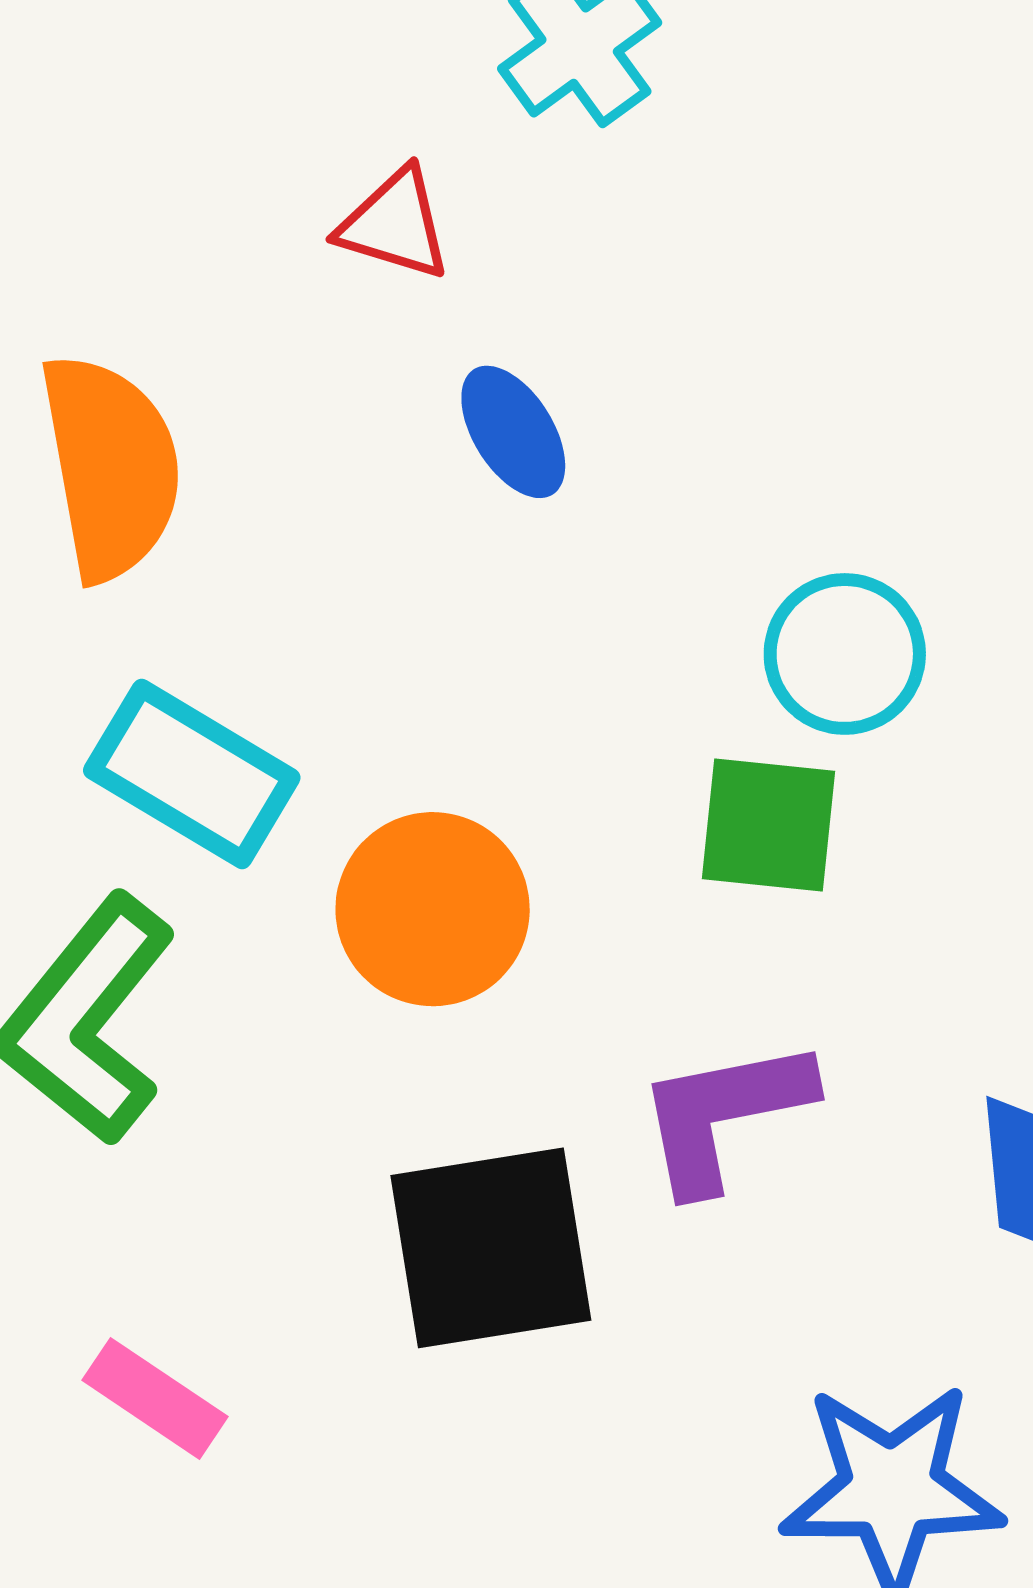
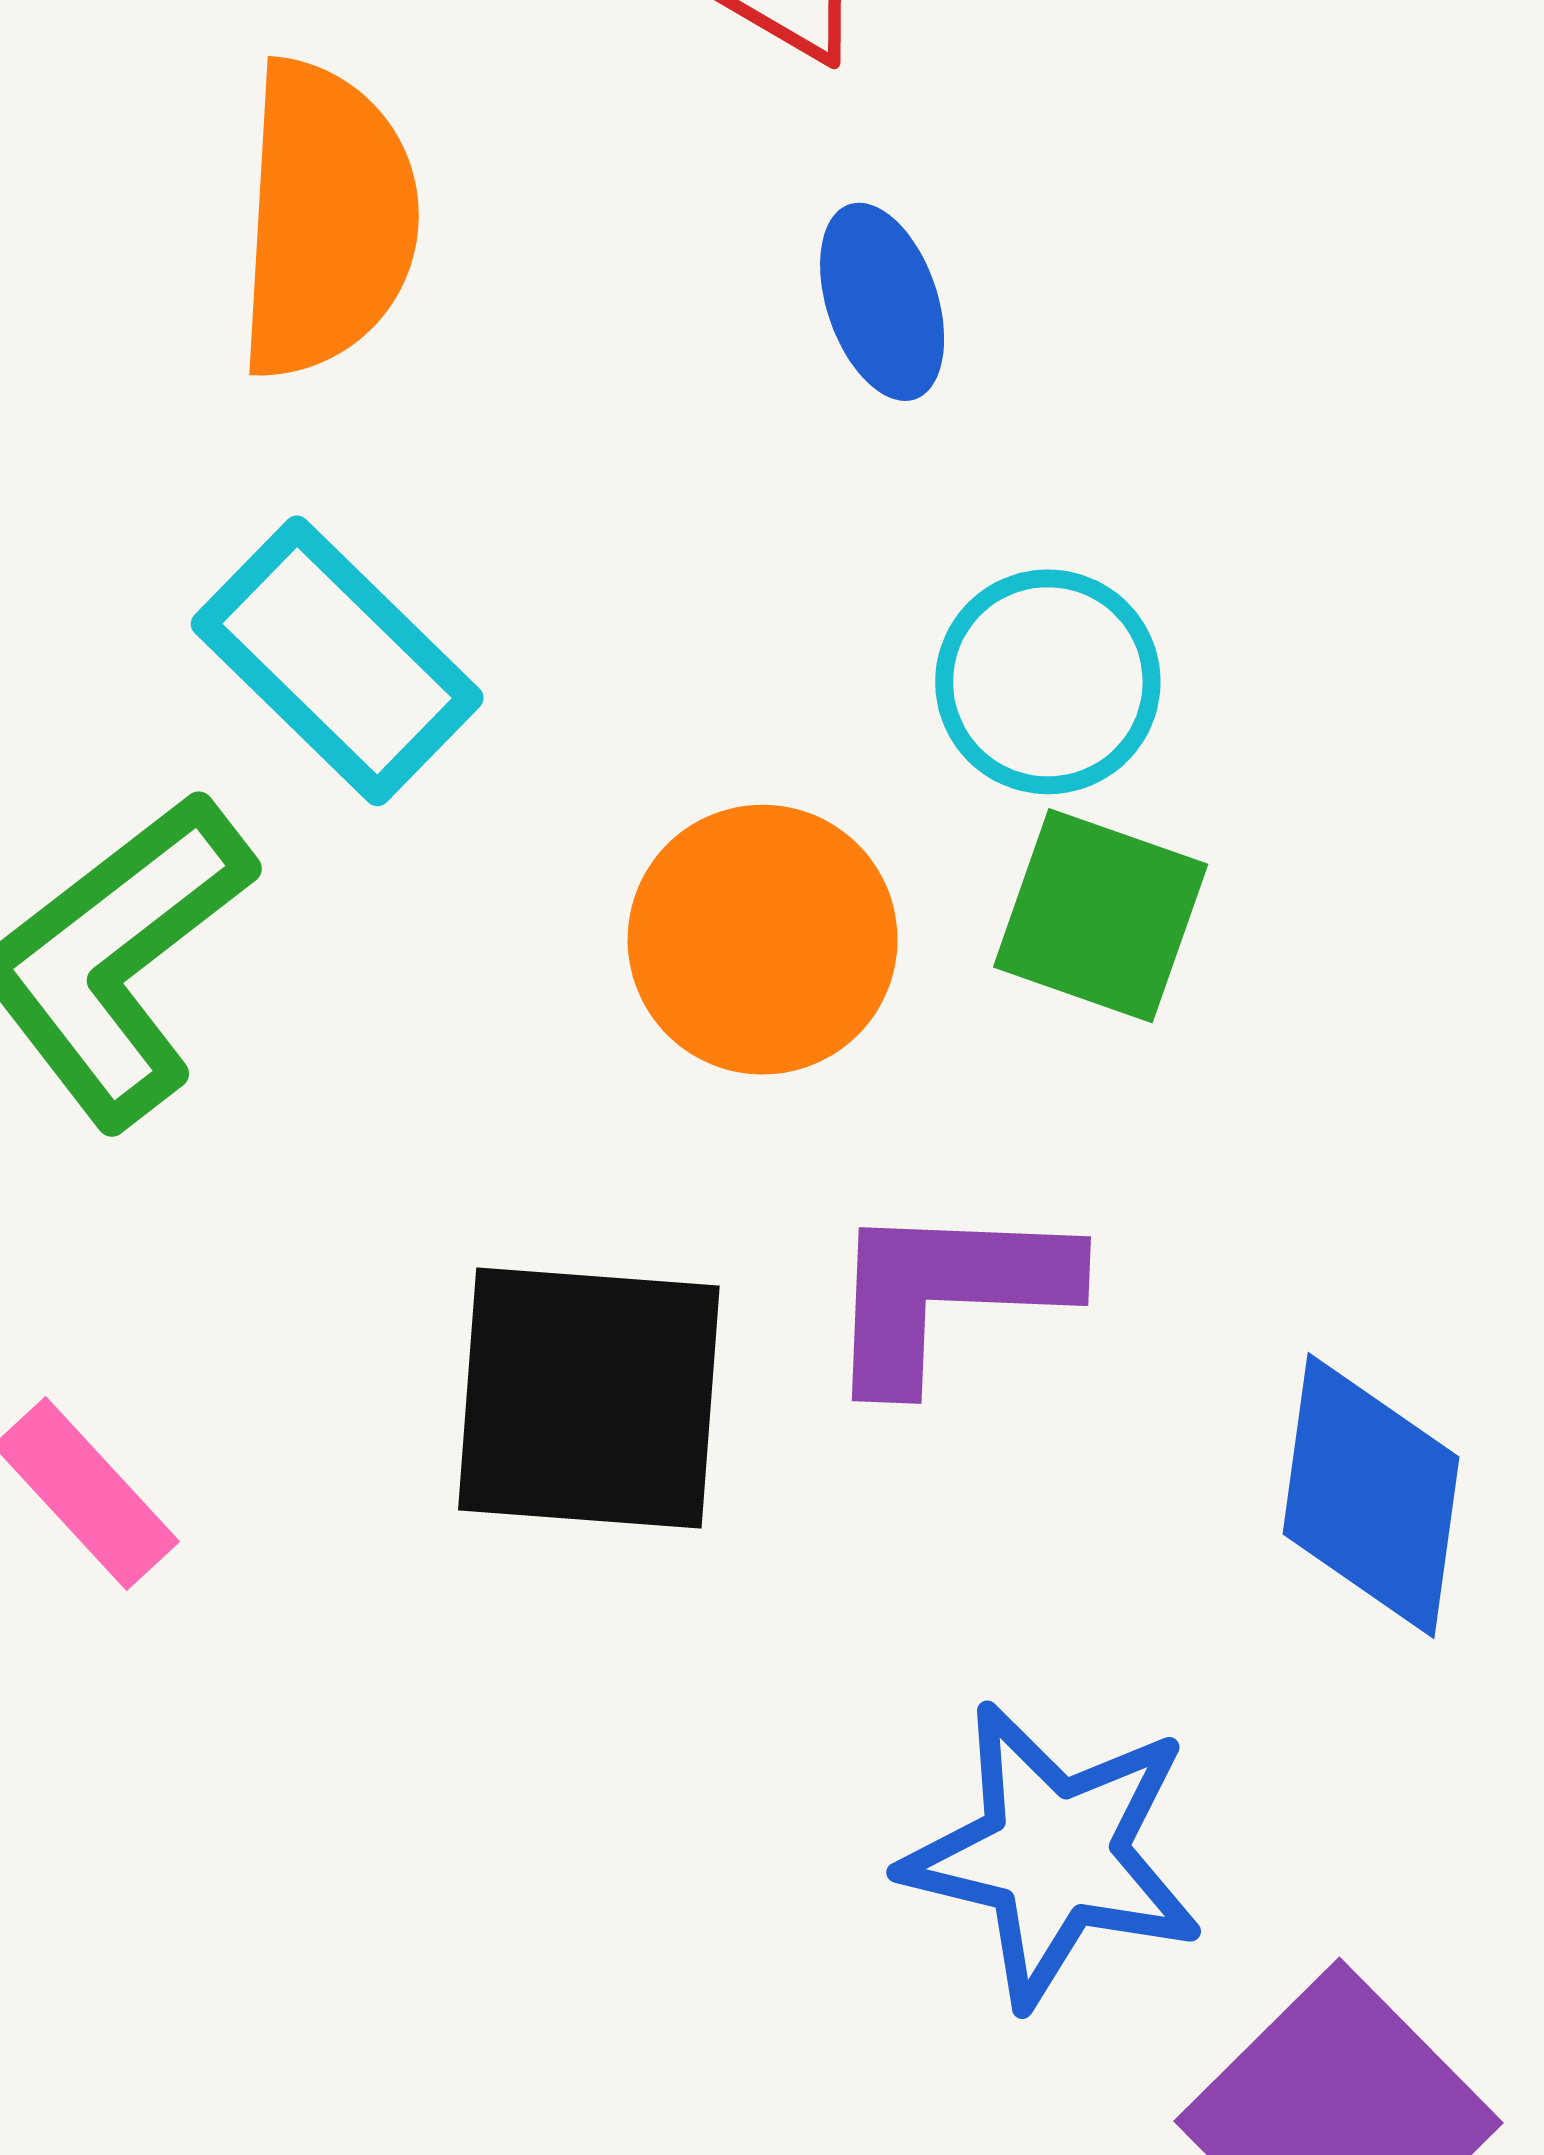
cyan circle: (845, 654) -> (1048, 682), moved
orange circle: (433, 909) -> (763, 940), moved

